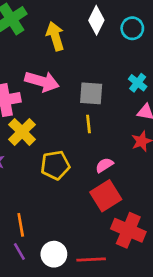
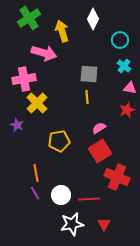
cyan circle: (132, 28) -> (120, 40), moved
pink arrow: (42, 81) -> (44, 53), moved
yellow pentagon: (55, 165) -> (59, 141), moved

